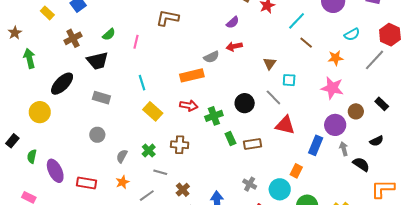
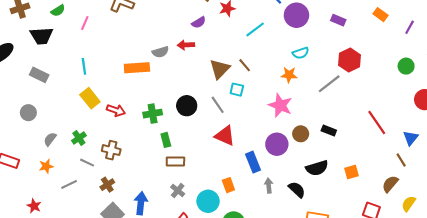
purple semicircle: (233, 22) -> (199, 22), moved
cyan semicircle: (352, 34) -> (301, 53), moved
brown line: (306, 43) -> (245, 65), moved
brown triangle: (270, 64) -> (220, 69), size x1.5
black rectangle: (382, 104) -> (329, 130), turned -32
red arrow: (189, 106) -> (116, 110), moved
black semicircle: (377, 141) -> (317, 168), size x1.5
brown rectangle: (253, 144) -> (175, 161), moved
brown cross: (180, 145) -> (111, 150), moved
blue rectangle: (316, 145) -> (253, 162), turned -54
gray arrow: (344, 149) -> (269, 186), moved
orange rectangle: (296, 171) -> (228, 185), turned -56

